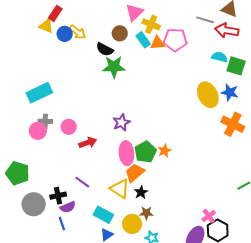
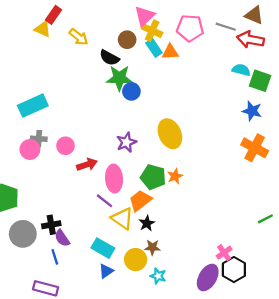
yellow cross: (151, 24) -> (152, 31), moved
blue circle: (65, 34) -> (131, 91), moved
pink pentagon: (175, 40) -> (190, 28), moved
yellow ellipse: (208, 95) -> (170, 134), moved
green pentagon: (145, 152) -> (153, 177), turned -30
pink ellipse: (126, 153) -> (114, 179), moved
purple line: (82, 182) -> (104, 201), moved
purple semicircle: (68, 207) -> (62, 238), turned 77

